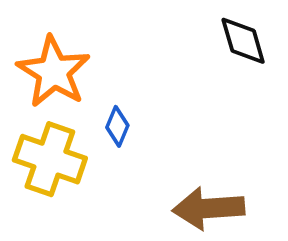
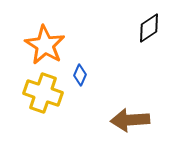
black diamond: (243, 41) -> (149, 28), turned 72

